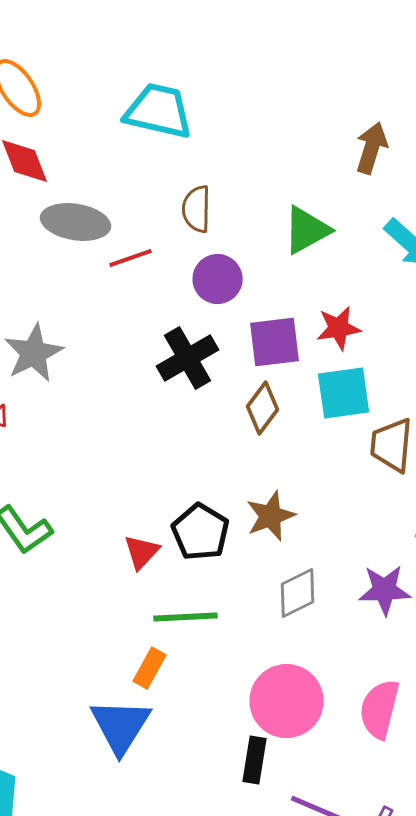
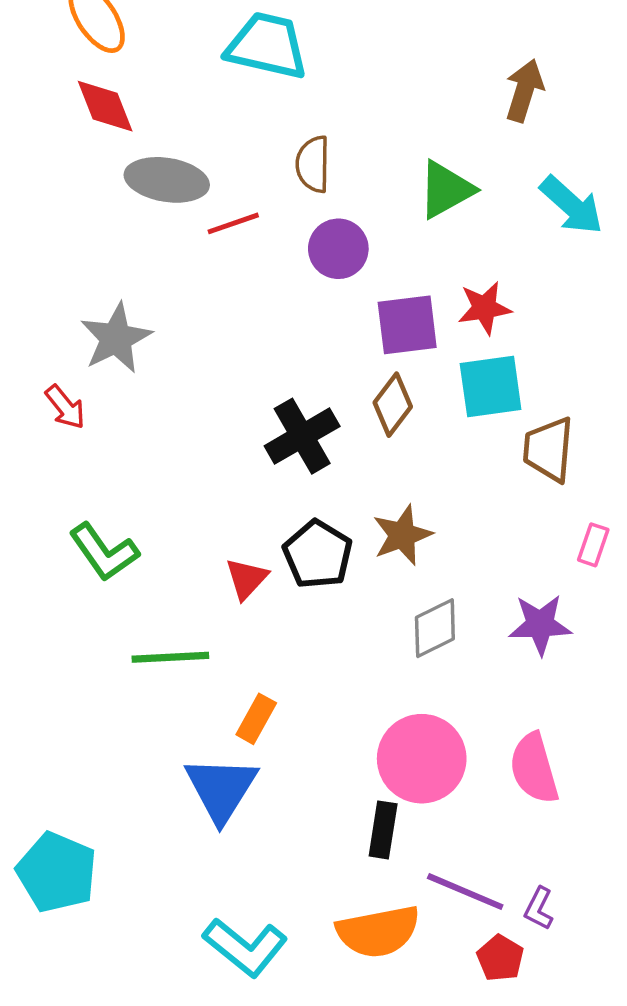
black cross: (188, 358) -> (302, 436), moved
green line: (186, 617) -> (170, 657), moved
pink semicircle: (380, 709) -> (534, 768), turned -30

